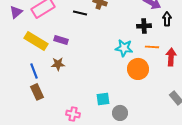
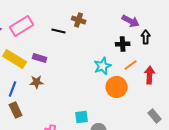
orange line: (152, 47) -> (131, 65), turned -40
cyan star: (124, 48) -> (103, 66), turned -30
blue line: (34, 71) -> (13, 89), turned 42

